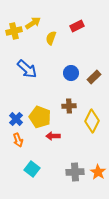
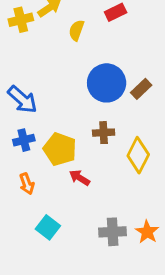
blue arrow: (27, 69) -> (22, 99), moved
blue circle: (71, 73) -> (107, 83), size x1.6
blue cross: (16, 119) -> (24, 140), moved, turned 32
red arrow: (53, 136) -> (79, 178), turned 32

